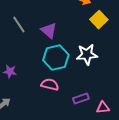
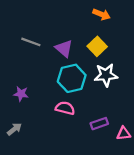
yellow square: (99, 20) -> (97, 46), moved
gray line: (19, 25) -> (31, 42), turned -36

